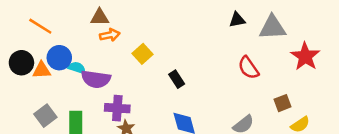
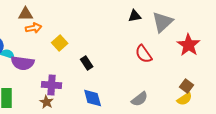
gray triangle: (272, 27) -> (163, 22), turned -40
brown square: (283, 103) -> (187, 86), moved, turned -32
purple cross: (117, 108) -> (52, 85), moved

